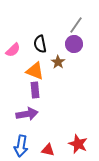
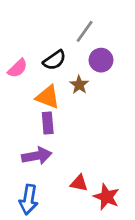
gray line: (76, 25) -> (85, 31), moved
black semicircle: (40, 44) -> (55, 60), turned -114
red triangle: (48, 150) -> (79, 183), moved

